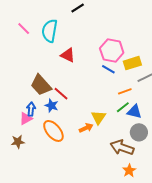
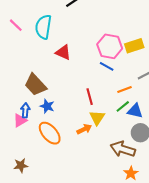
yellow rectangle: (132, 63) -> (134, 46), moved
red line: (61, 94) -> (90, 97), moved, turned 35
brown star: (18, 142) -> (21, 165), moved

